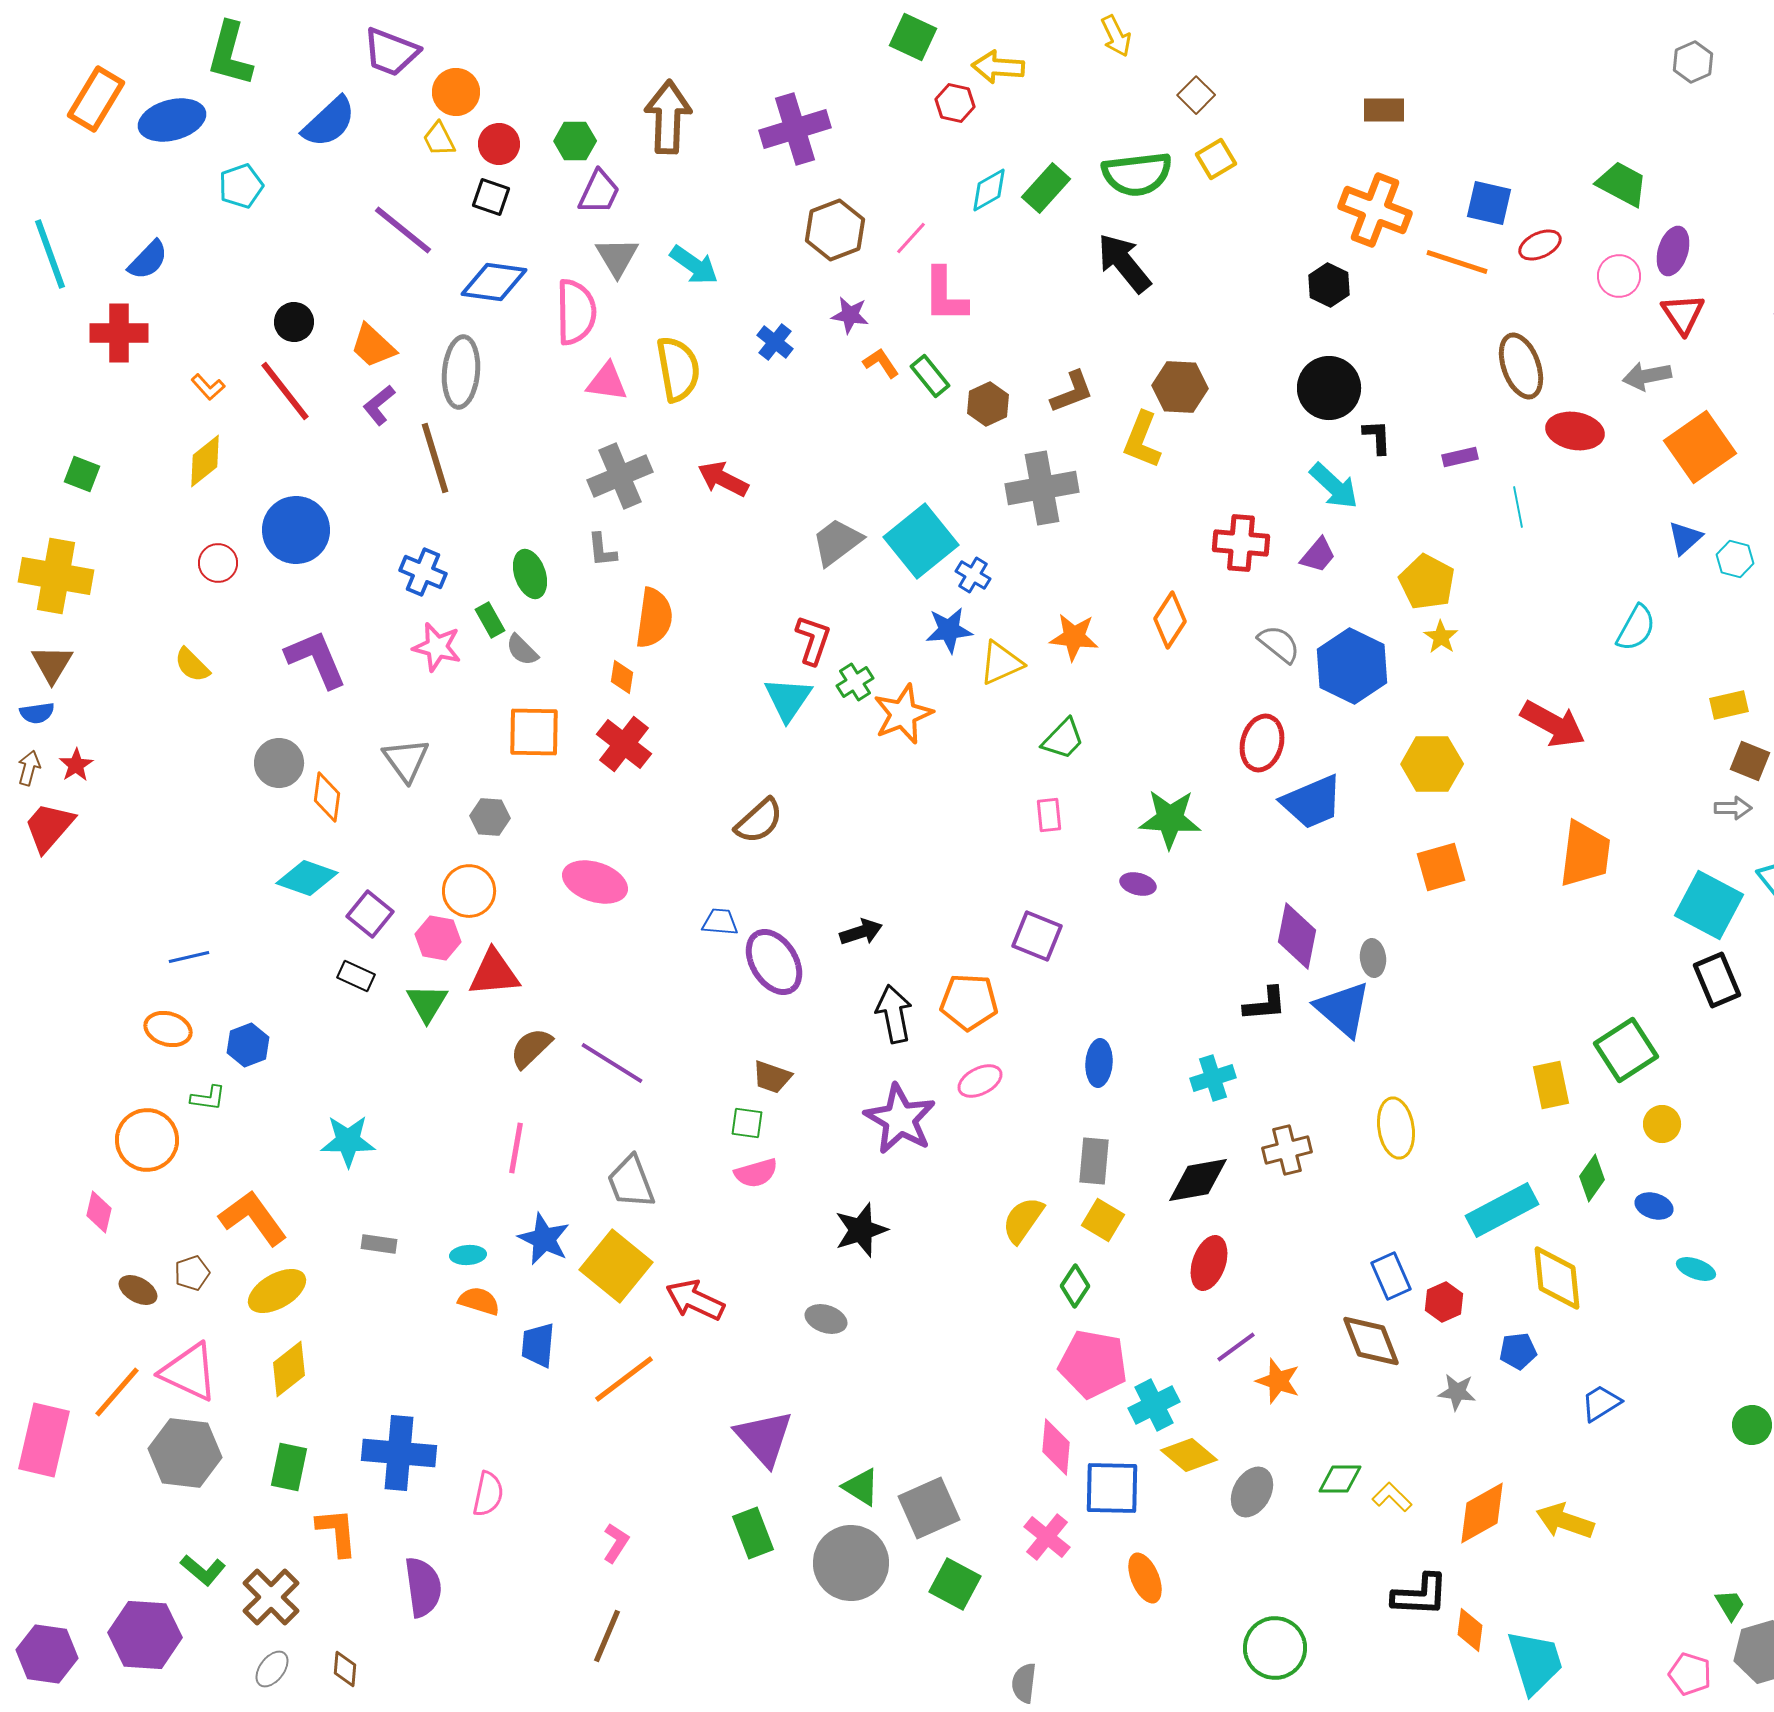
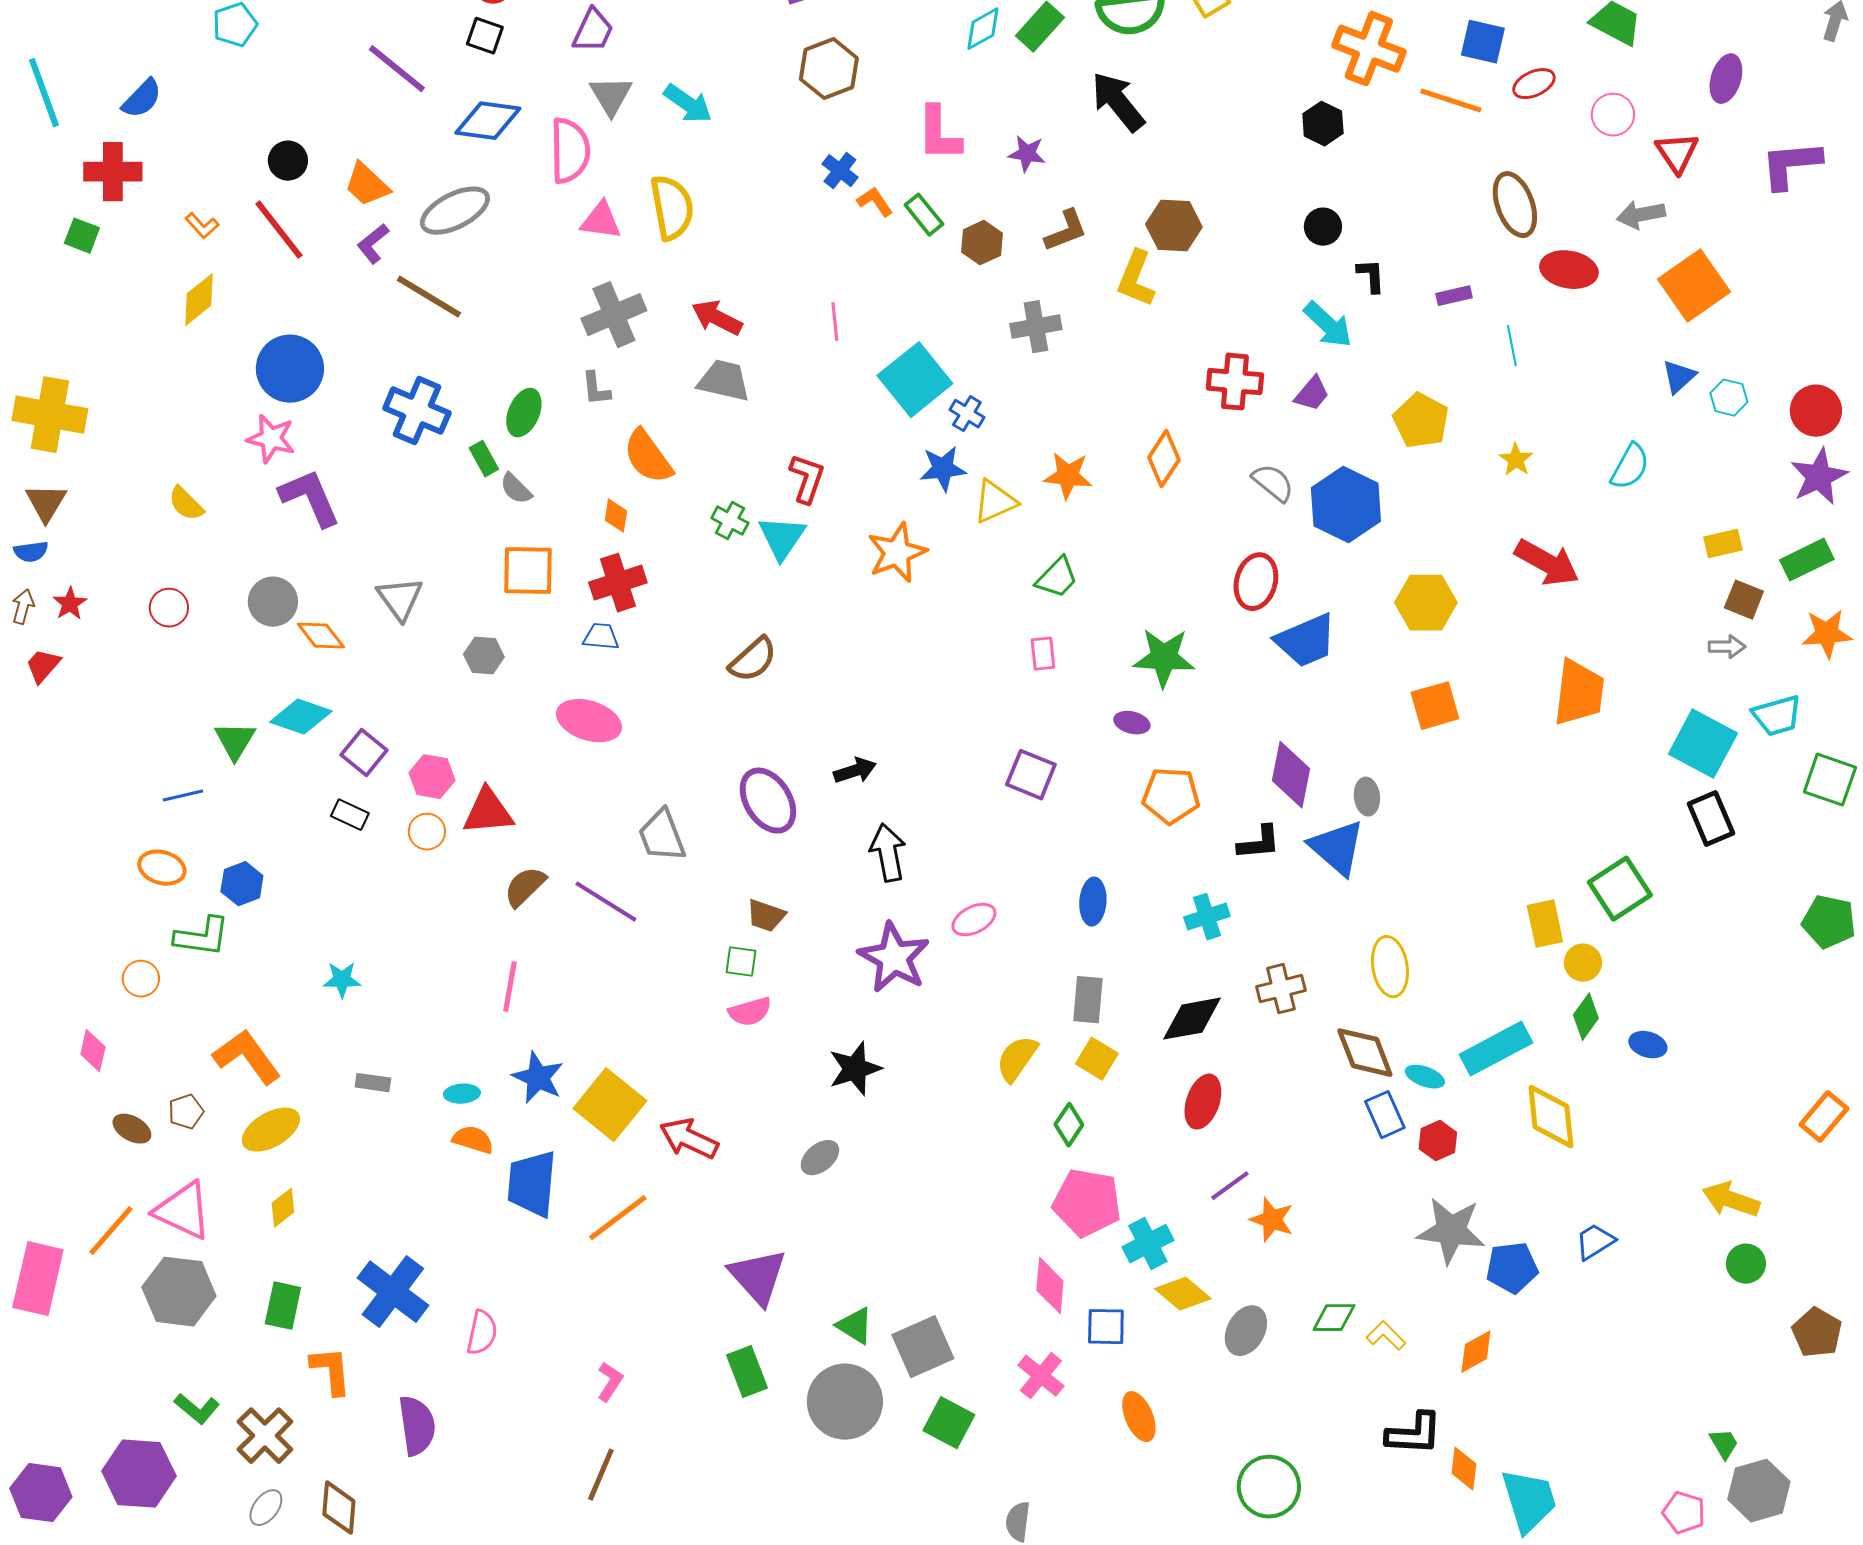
pink line: (911, 238) -> (835, 322), moved, turned -48
purple ellipse: (1673, 251) -> (1726, 79), moved
purple star: (850, 315) -> (1027, 154), moved
blue cross: (775, 342) -> (840, 171), moved
gray ellipse: (461, 372) -> (455, 211), turned 58
black circle: (1329, 388) -> (1323, 227), size x0.6
brown line: (435, 458) -> (429, 297), turned -42
green square: (82, 474) -> (82, 236), moved
gray cross: (1042, 488) -> (1036, 327), size x0.7
gray trapezoid: (837, 542) -> (724, 381), moved, turned 50
red circle: (218, 563) -> (169, 608), moved
blue cross: (423, 572) -> (417, 411), size x1.4
green ellipse: (530, 574) -> (524, 413), turned 42
orange semicircle: (654, 618) -> (648, 457), turned 136
yellow star: (1441, 637) -> (1516, 460), moved
pink star: (437, 647) -> (271, 439), moved
green cross: (855, 682) -> (730, 521), moved, turned -30
red cross: (624, 744) -> (618, 583), turned 34
orange diamond: (327, 797) -> (321, 636), turned -45
red trapezoid: (49, 827) -> (43, 666), size x0.7
orange circle: (469, 891) -> (427, 832), moved, size x0.7
blue trapezoid: (720, 922) -> (601, 637), moved
orange pentagon: (969, 1002) -> (1171, 796), moved
green triangle: (427, 1003) -> (235, 741), moved
green L-shape: (208, 1098) -> (202, 937), size x1.6
yellow circle: (1662, 1124) -> (1583, 963), moved
orange circle: (147, 1140) -> (141, 979), size x0.6
cyan star: (348, 1141) -> (342, 980), size x0.7
gray trapezoid: (631, 1182) -> (662, 836), moved
cyan ellipse: (1696, 1269) -> (1425, 1077), moved
gray ellipse: (826, 1319) -> (820, 1158), turned -57
brown diamond: (1371, 1341) -> (1365, 1053), moved
blue trapezoid: (538, 1345) -> (532, 1184), size x1.5
blue pentagon: (1518, 1351) -> (1512, 1268), moved, size x1.4
yellow diamond: (289, 1369) -> (283, 1208), size x0.7
gray star: (1457, 1392) -> (1451, 1231), size x1.8
blue cross: (399, 1453) -> (393, 1292), turned 32
blue square: (1112, 1488) -> (1106, 1327), size x0.7
orange diamond: (1482, 1513) -> (1476, 1352), size x0.7
yellow arrow: (1565, 1521) -> (1731, 1200), moved
brown diamond: (345, 1669) -> (339, 1508), size x1.5

